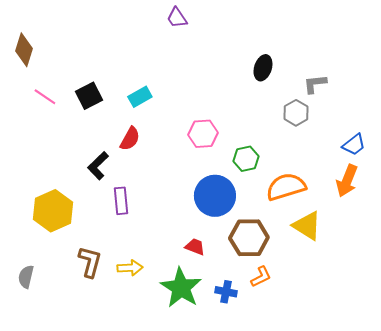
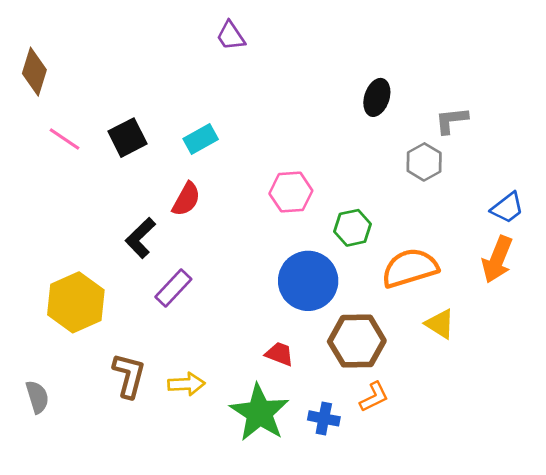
purple trapezoid: (177, 18) -> (231, 36), moved
purple rectangle: (121, 201) -> (173, 288), turned 48
yellow triangle: (307, 226) -> (440, 324), size x0.7
gray semicircle: (26, 277) -> (37, 397), turned 150

